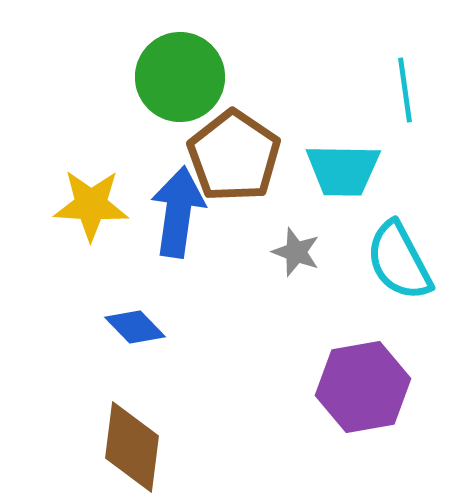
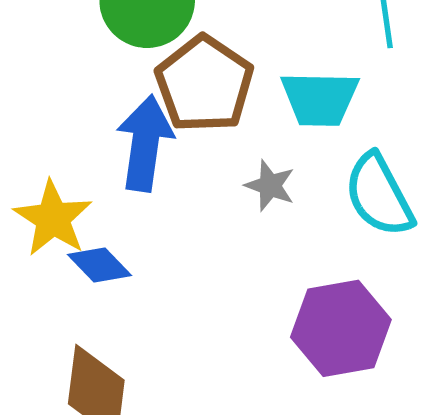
yellow star: (91, 205) -> (53, 218), moved, turned 30

